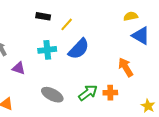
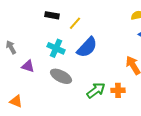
cyan cross: (47, 50) -> (56, 48), turned 30
gray ellipse: (52, 95) -> (61, 76), moved

